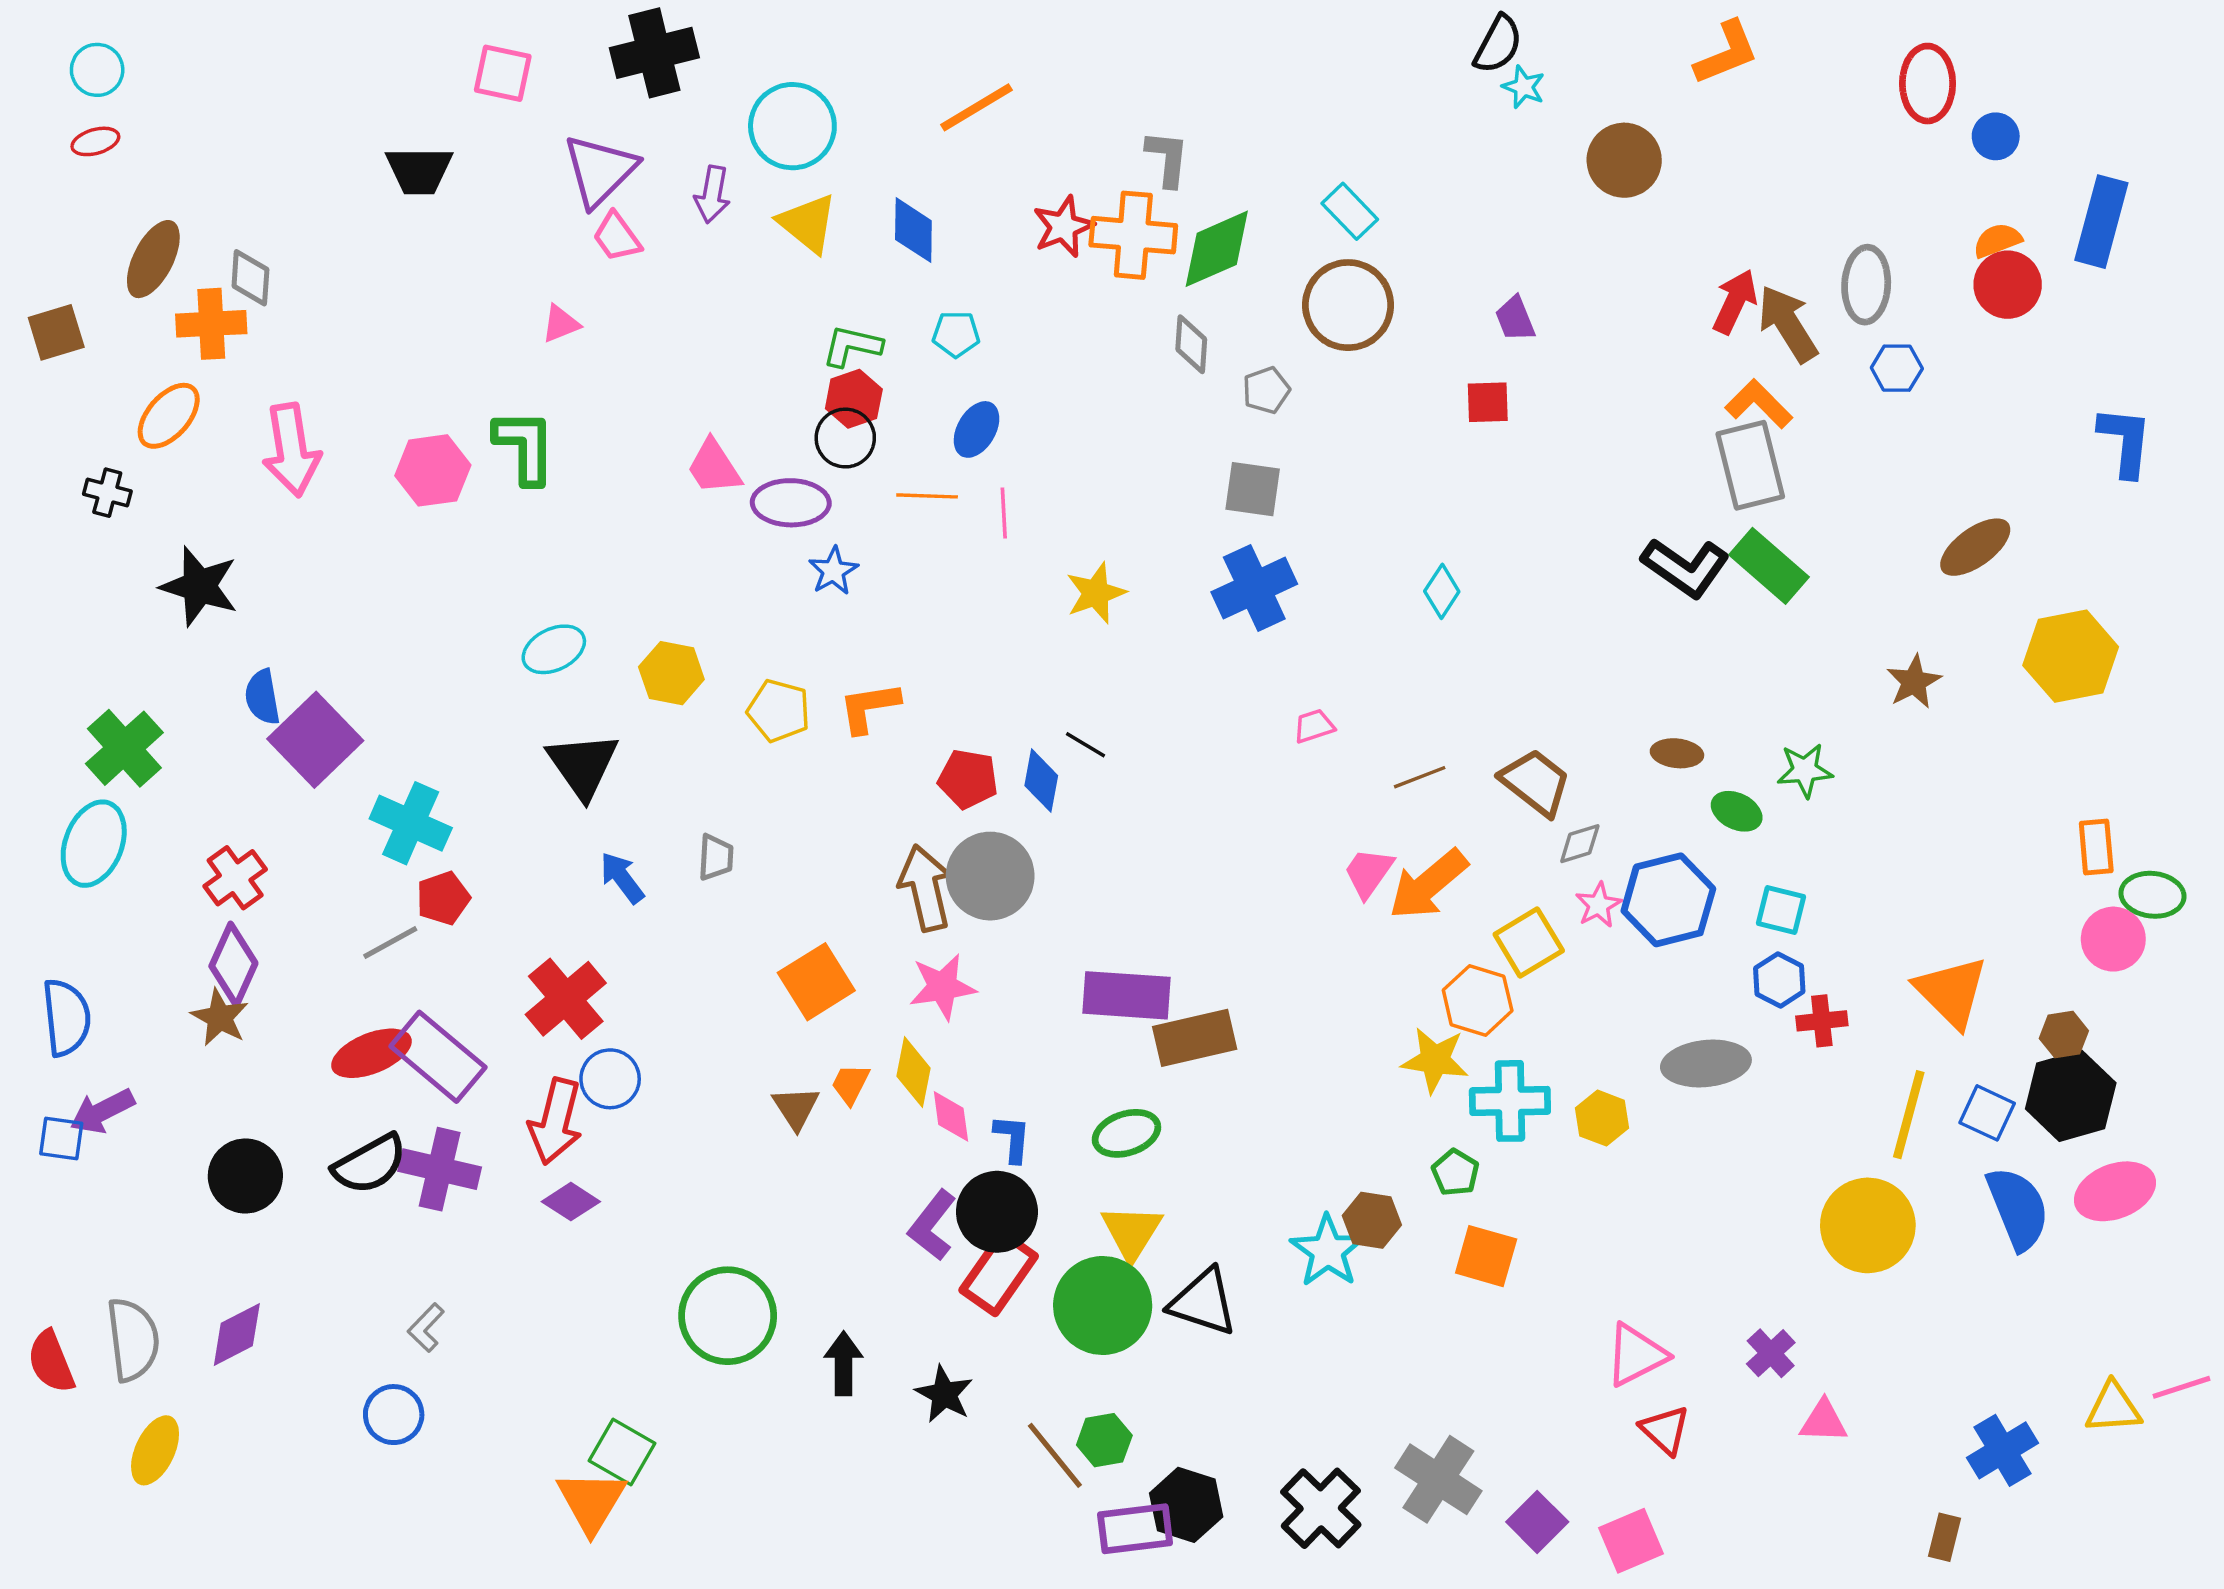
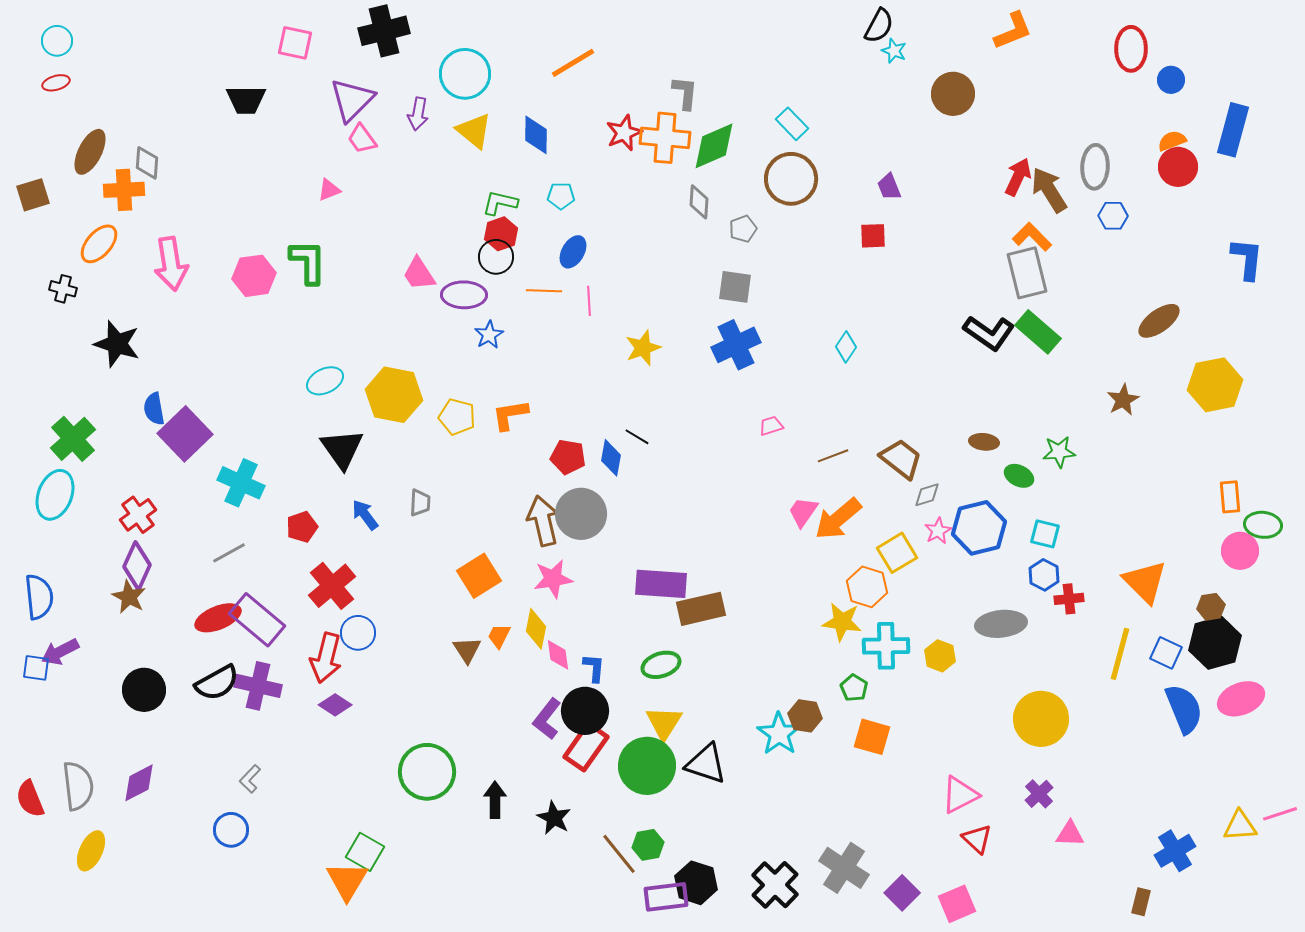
yellow hexagon: (671, 673) -> (394, 395), size x1.5
red pentagon: (443, 898) -> (302, 527), moved
yellow circle: (1868, 1225) -> (1041, 719), moved

